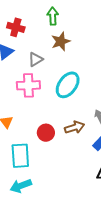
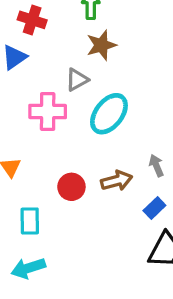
gray triangle: (36, 59) -> (77, 80), moved
cyan rectangle: (20, 156) -> (30, 221), size x0.7

